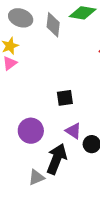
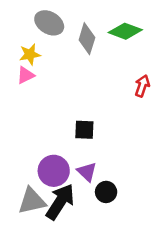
purple circle: (31, 131) -> (54, 171), moved
gray triangle: (36, 177) -> (32, 201), moved, size x1.4

